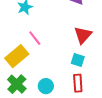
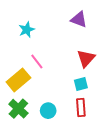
cyan square: (78, 60) -> (81, 84), turned -32

